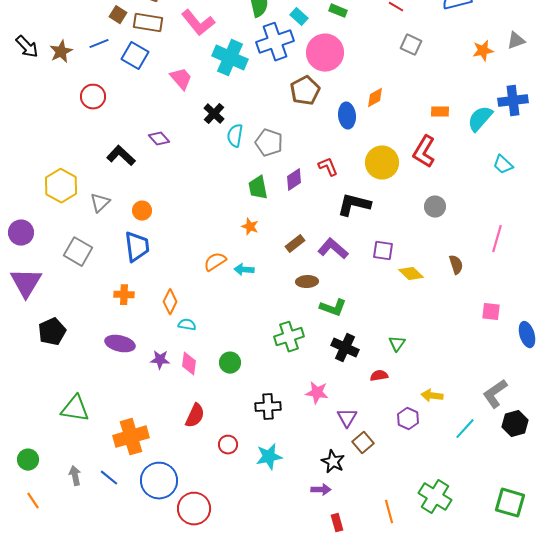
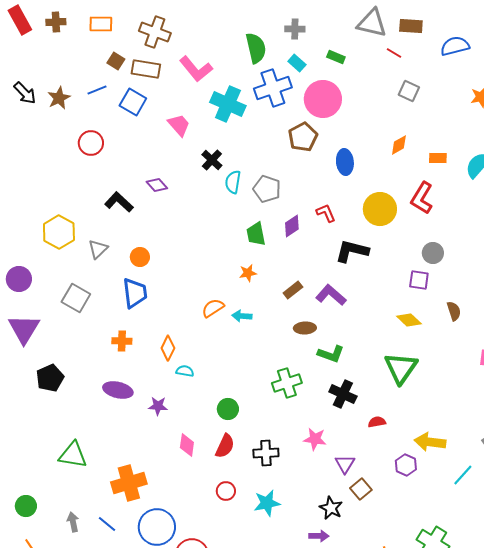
orange diamond: (375, 98) -> (399, 145), moved
orange star: (250, 227) -> (248, 273), turned -30
purple square: (383, 251) -> (419, 280), moved
green triangle: (397, 344) -> (401, 368), moved, size x2.0
pink diamond: (189, 364) -> (187, 445), moved
yellow arrow: (432, 396) -> (430, 442), size x1.4
red semicircle: (195, 416) -> (225, 446), moved

